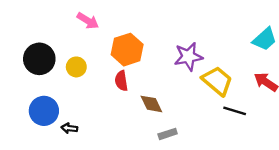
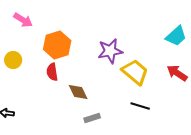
black line: (235, 111) -> (140, 106), moved

